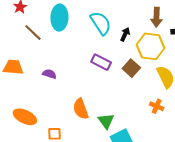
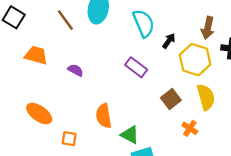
brown square: (131, 68) -> (171, 99), moved
green triangle: (106, 121) -> (130, 135), turned -36

